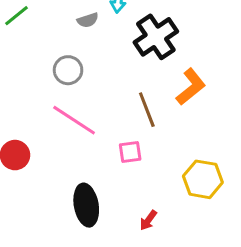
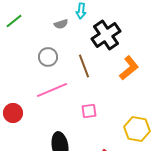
brown line: (147, 110) -> (84, 66), moved
pink line: (74, 120) -> (52, 90), turned -56

